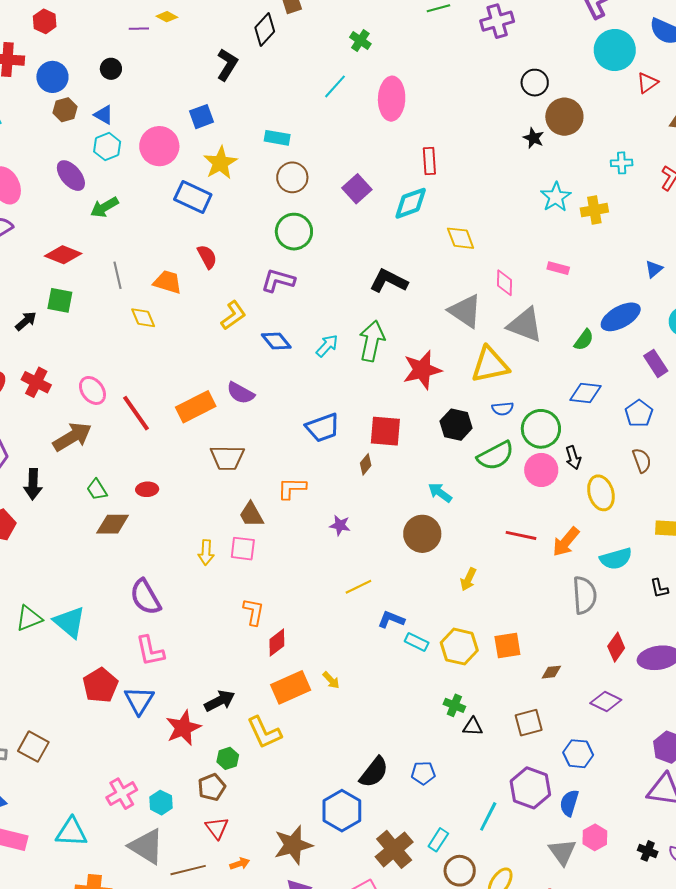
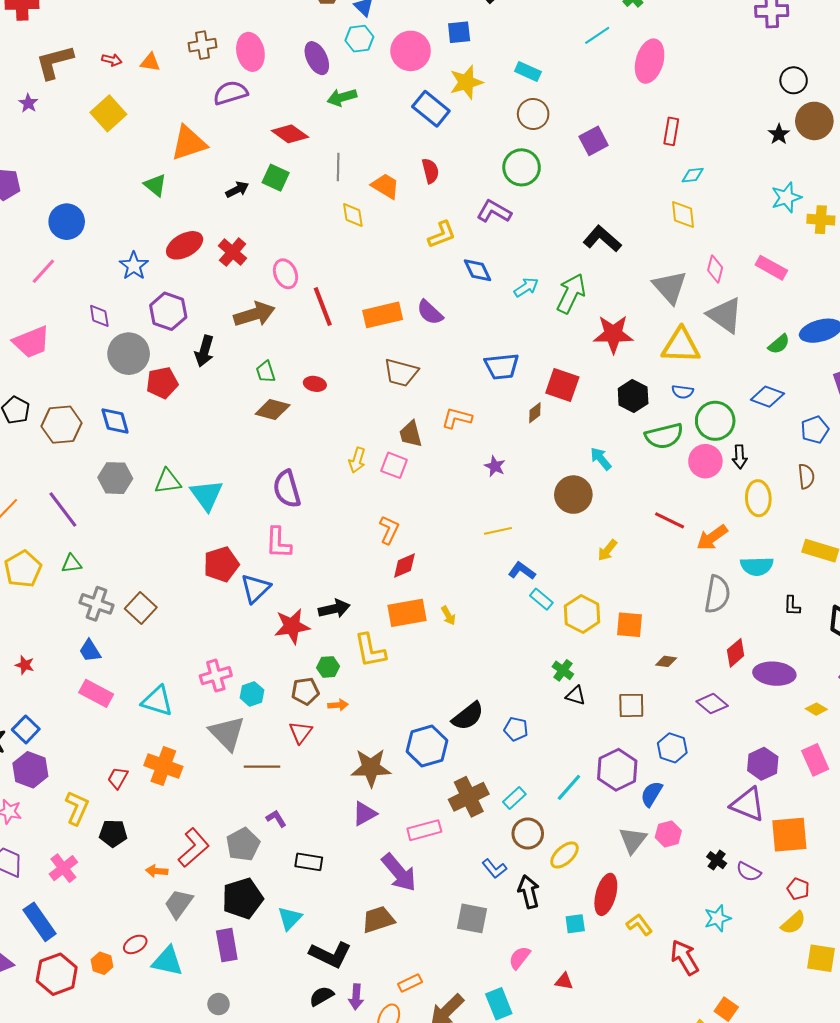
cyan diamond: (411, 203) -> (693, 175), moved, size x0.6
pink rectangle: (558, 268) -> (771, 268), size x1.4
orange arrow: (240, 864) -> (338, 705), moved

